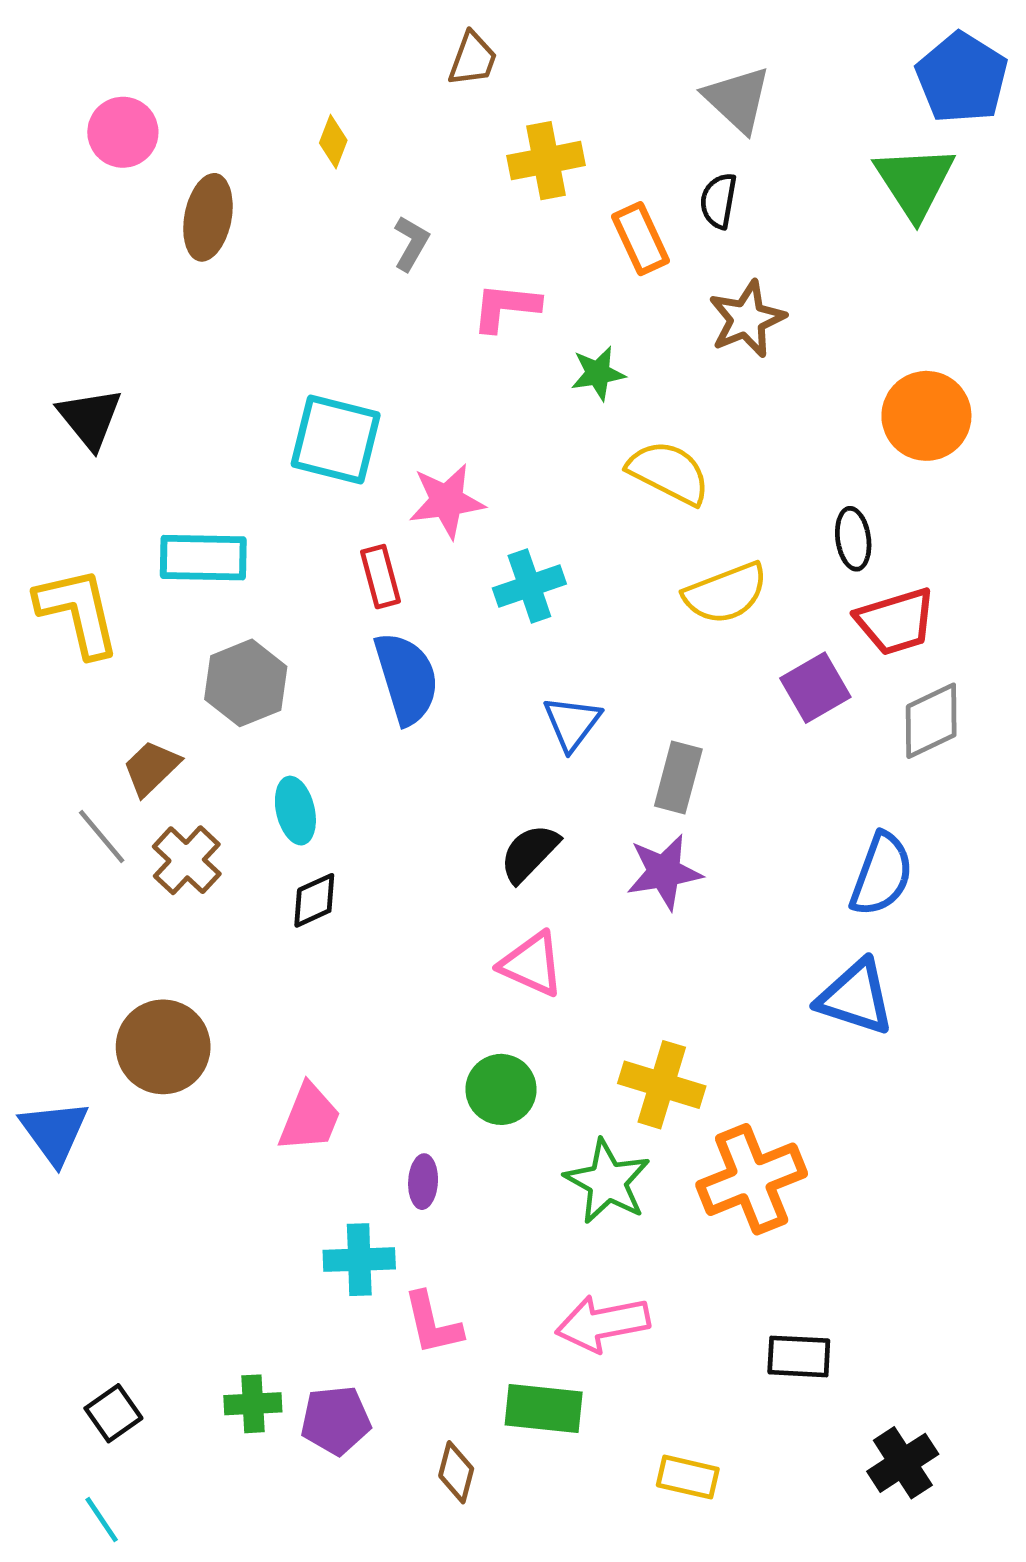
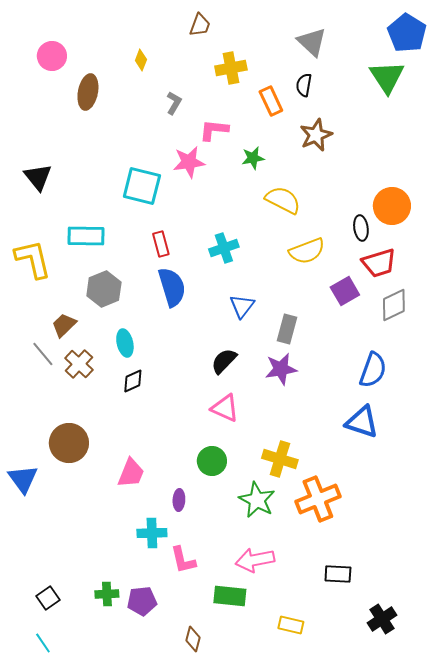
orange circle: (926, 416) -> (392, 206), moved
pink star: (447, 501) -> (189, 162), moved
brown diamond: (456, 1472) -> (193, 639), moved

